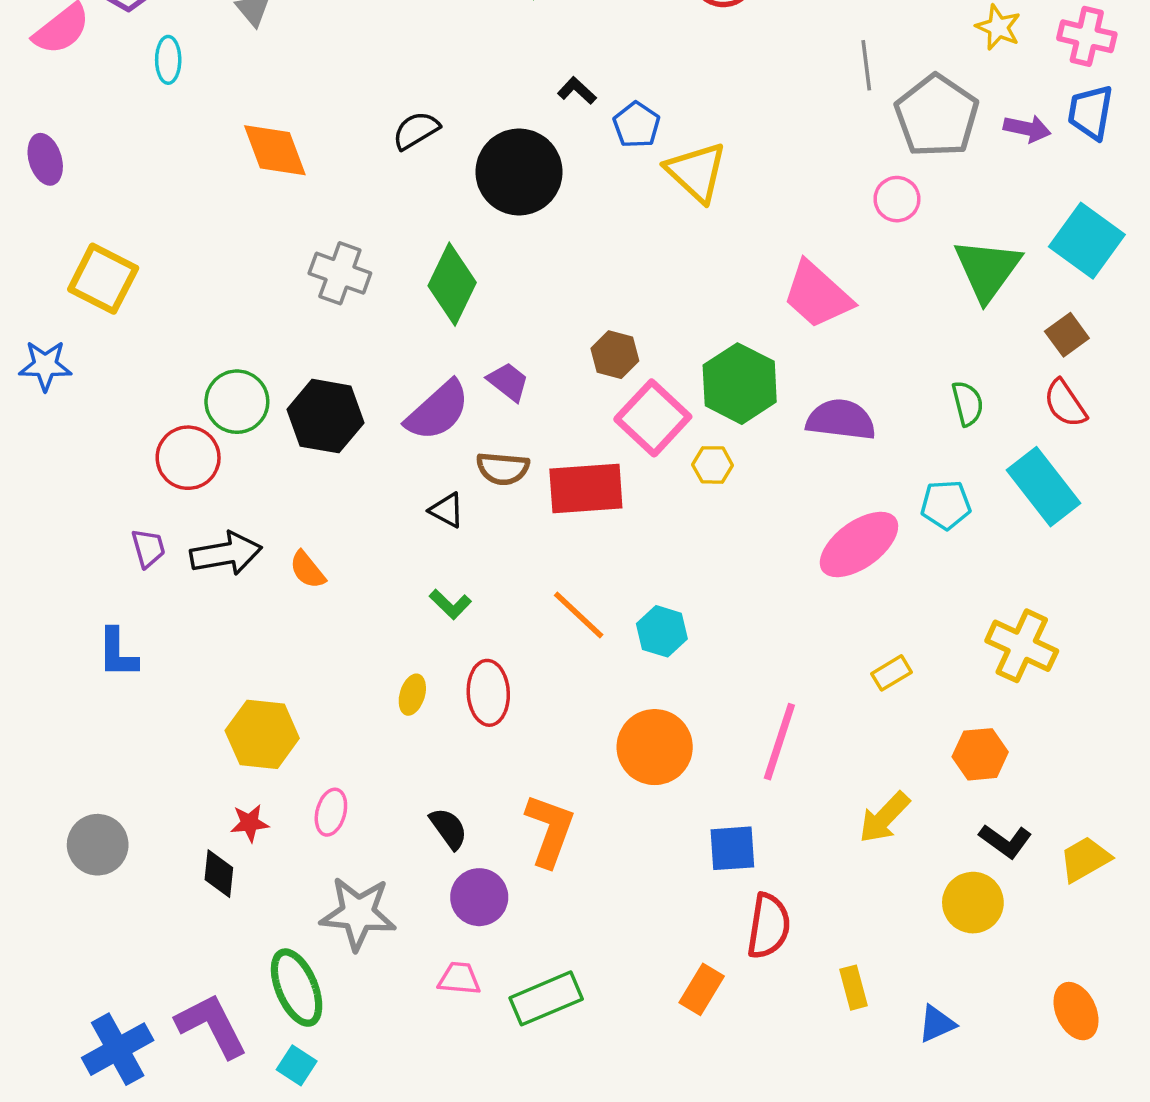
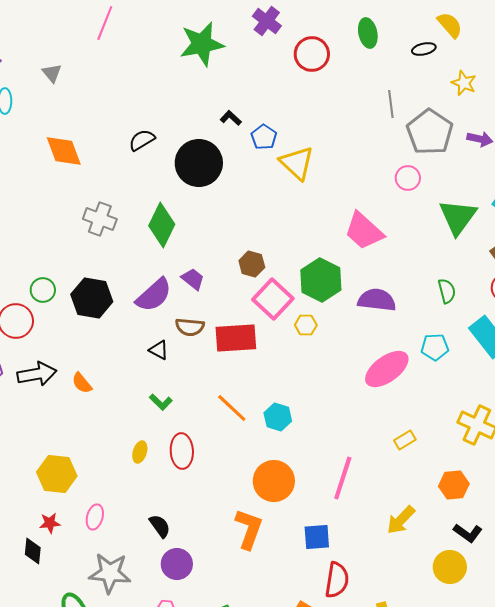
green circle: (237, 402) -> (43, 290), size x0.7
orange L-shape: (550, 830) -> (249, 529), moved

